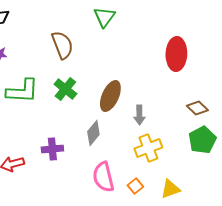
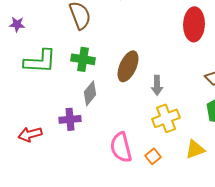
green cross: (65, 89) -> (83, 59), turned -30
gray diamond: (93, 133) -> (90, 93), moved
yellow triangle: (170, 189) -> (195, 149), moved

